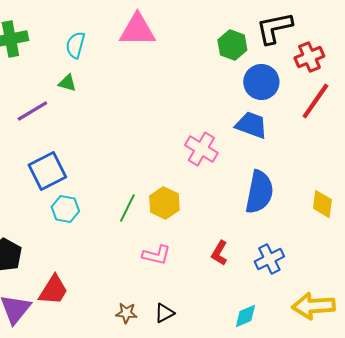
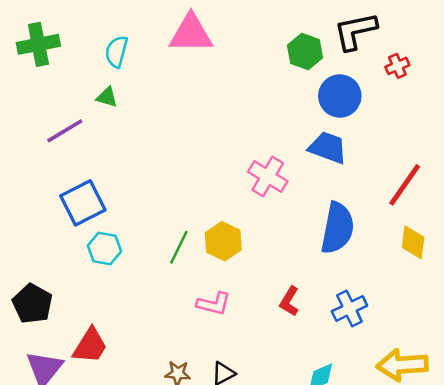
red cross: (309, 57) -> (397, 66), size x0.7
red line: (315, 101) -> (405, 185), moved

